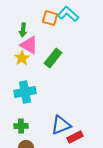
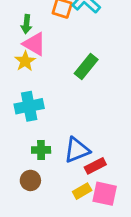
green rectangle: (53, 58) -> (86, 66), moved
green cross: (21, 126) -> (41, 150), moved

